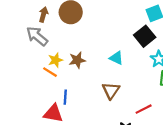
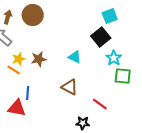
brown triangle: (111, 91) -> (70, 87), turned -36
red line: (144, 109) -> (100, 104), turned 63

